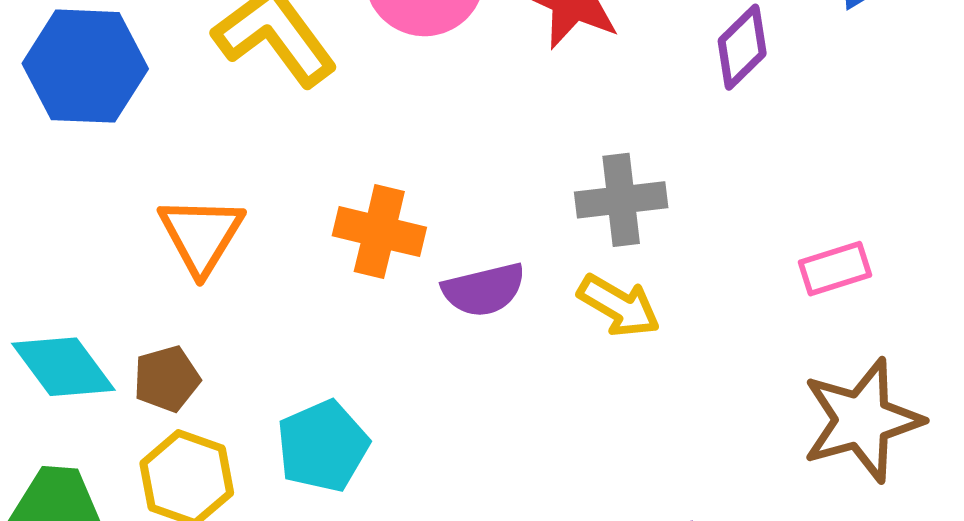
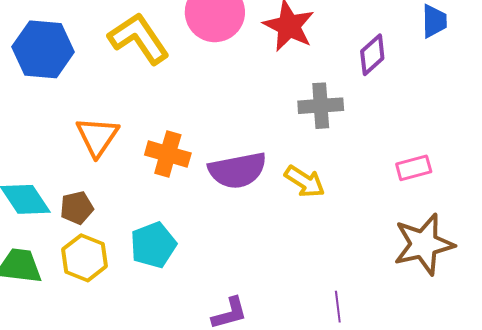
gray cross: (621, 200) -> (321, 106), moved
orange cross: (379, 232) -> (168, 154), moved
purple semicircle: (484, 290) -> (237, 170), size x1.4

